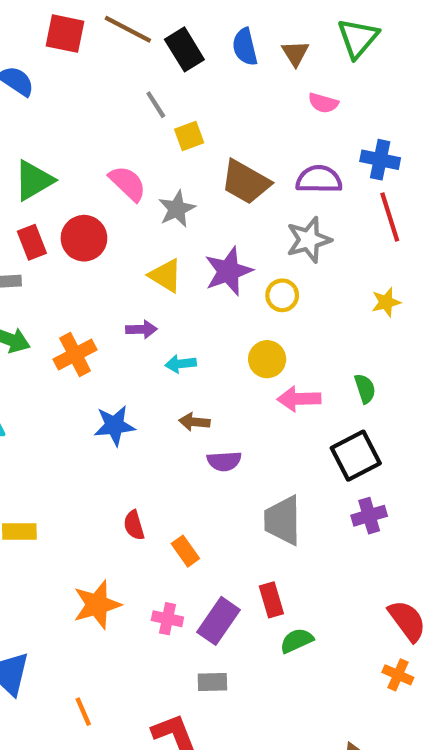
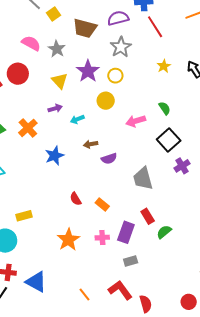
yellow triangle: (166, 276) -> (60, 81), turned 30
yellow circle: (267, 359) -> (106, 101), moved
orange line: (83, 712) -> (84, 294), moved

